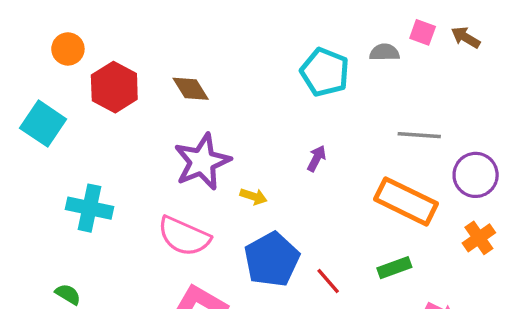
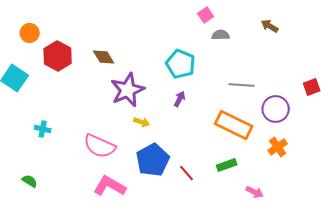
pink square: (423, 32) -> (206, 15), moved, turned 35
cyan pentagon: (325, 72) -> (181, 64), moved
purple star: (202, 162) -> (128, 90), moved
cyan cross: (89, 208) -> (43, 129), size x0.6

